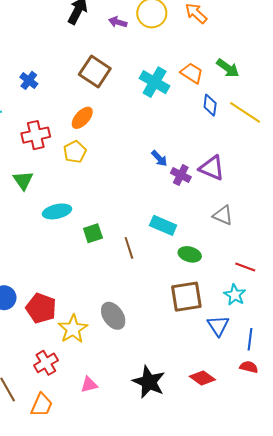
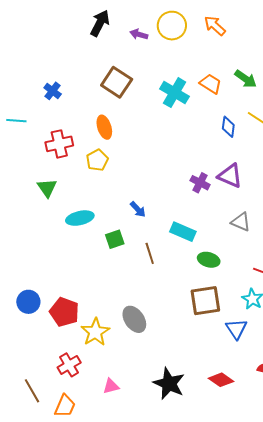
blue diamond: (210, 105) -> (228, 127), moved
orange ellipse: (82, 118) -> (104, 127), turned -60
blue arrow: (159, 158) -> (138, 209), moved

